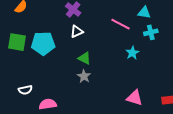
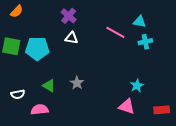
white triangle: (77, 31) -> (71, 38), turned 32
cyan star: (132, 53) -> (137, 86), moved
green triangle: (84, 58) -> (49, 86), moved

